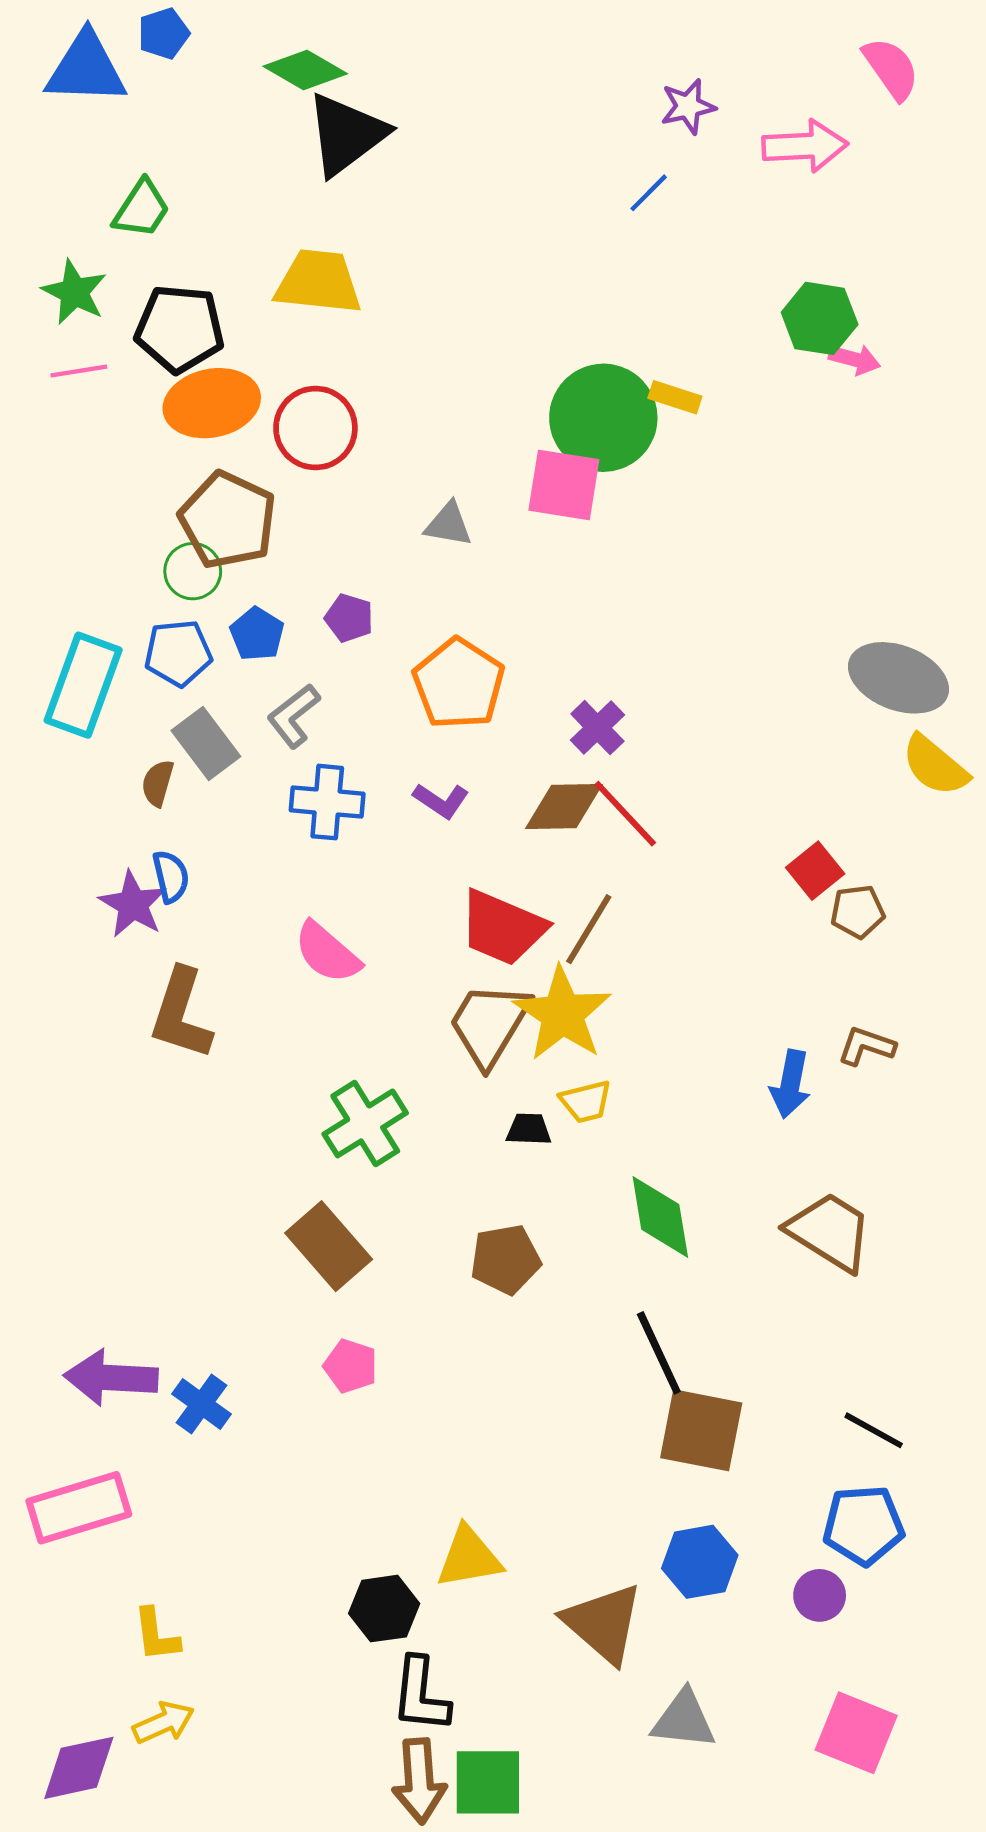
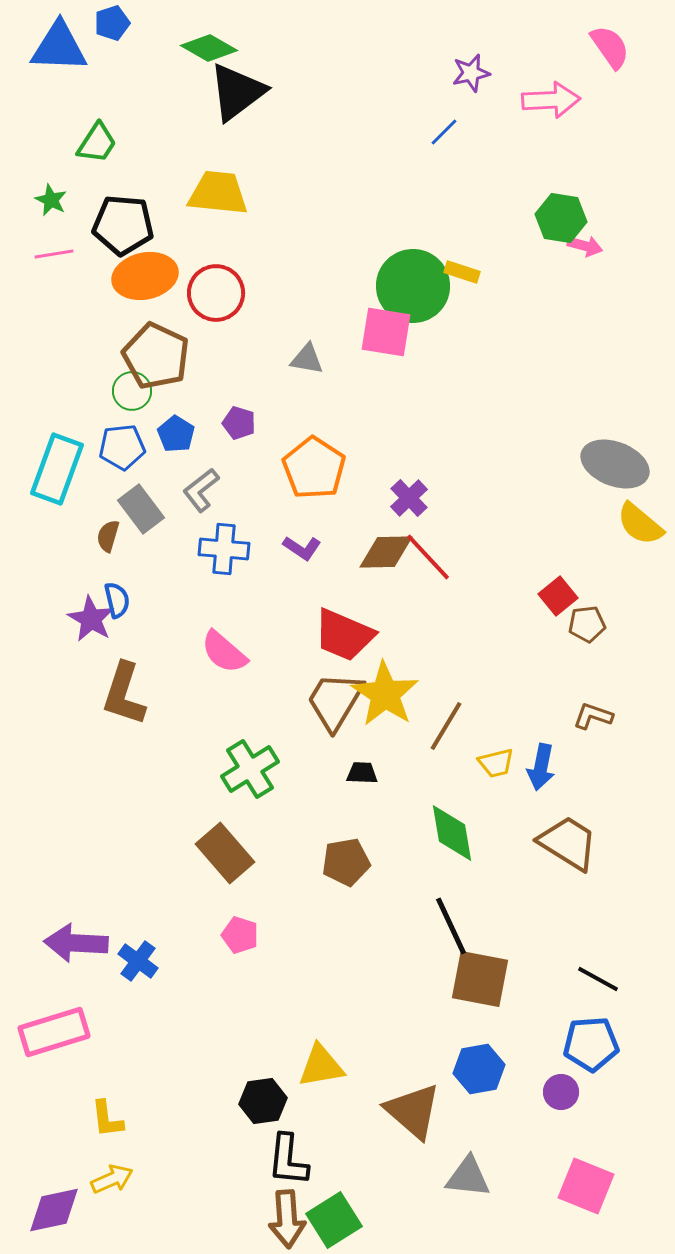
green star: (74, 292) -> (51, 200), size x0.7
brown line: (589, 929) -> (446, 726), moved
blue arrow: (790, 1084) -> (541, 767), moved
yellow trapezoid: (586, 1102) -> (496, 763), moved
green square: (488, 1782) -> (334, 1220), turned -32

